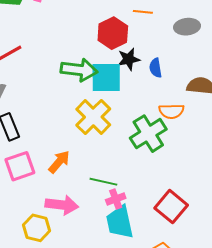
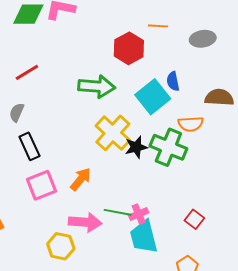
black star: (129, 59) -> (136, 147), moved
cyan square: (106, 78) -> (153, 97), moved, turned -36
green cross: (148, 134) -> (168, 147), turned -33
green line: (103, 182) -> (118, 212), moved
red square: (171, 207) -> (194, 219), size x0.6

